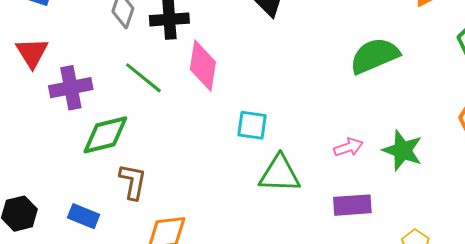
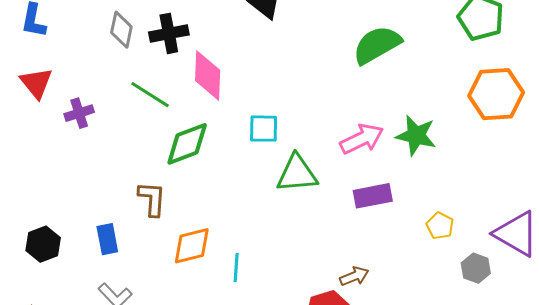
purple cross: (71, 88) -> (79, 113), size x0.7
green diamond: (105, 135) -> (187, 144), moved
pink arrow: (348, 147) -> (362, 139), size x1.5
blue rectangle: (84, 216) -> (107, 239), turned 64

